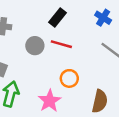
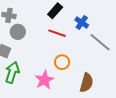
blue cross: (103, 18) -> (82, 22), moved
gray circle: (35, 46) -> (18, 32), moved

